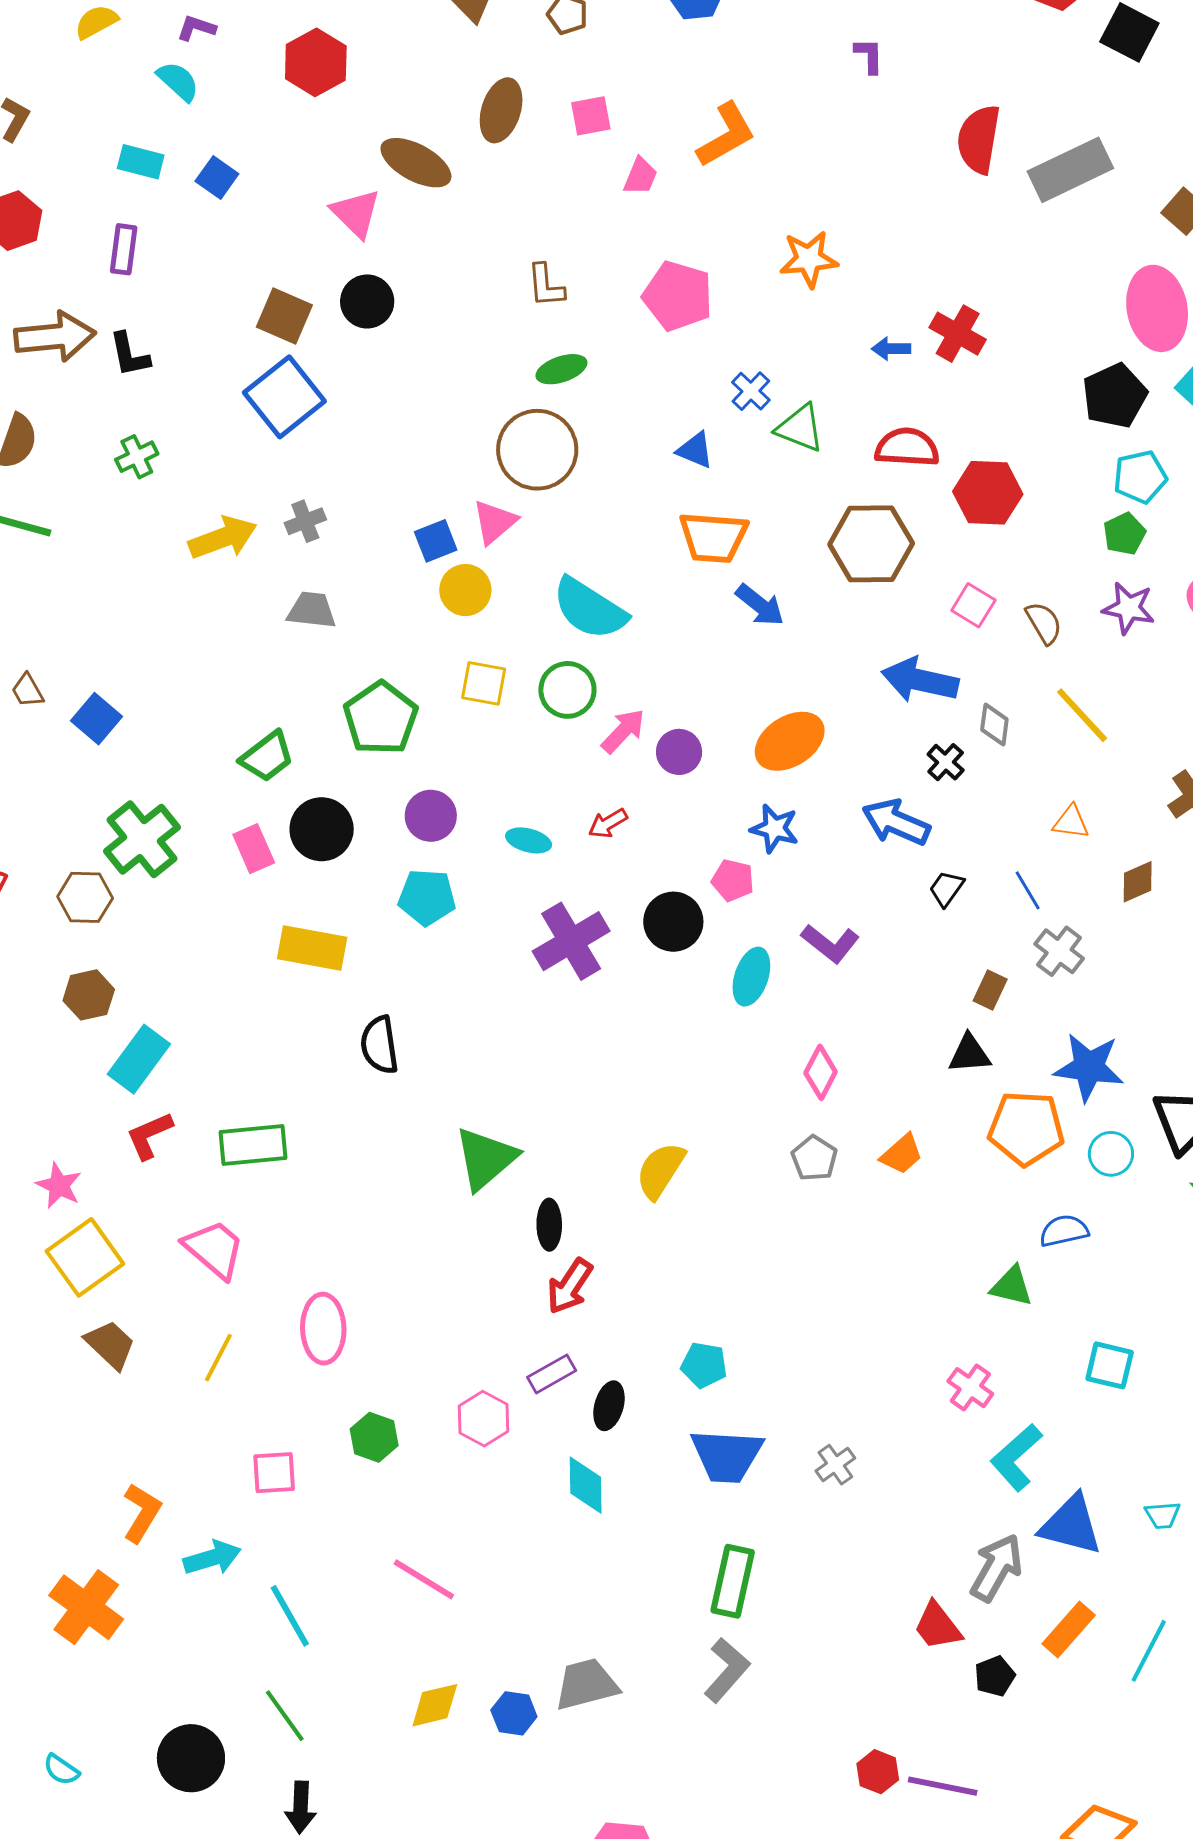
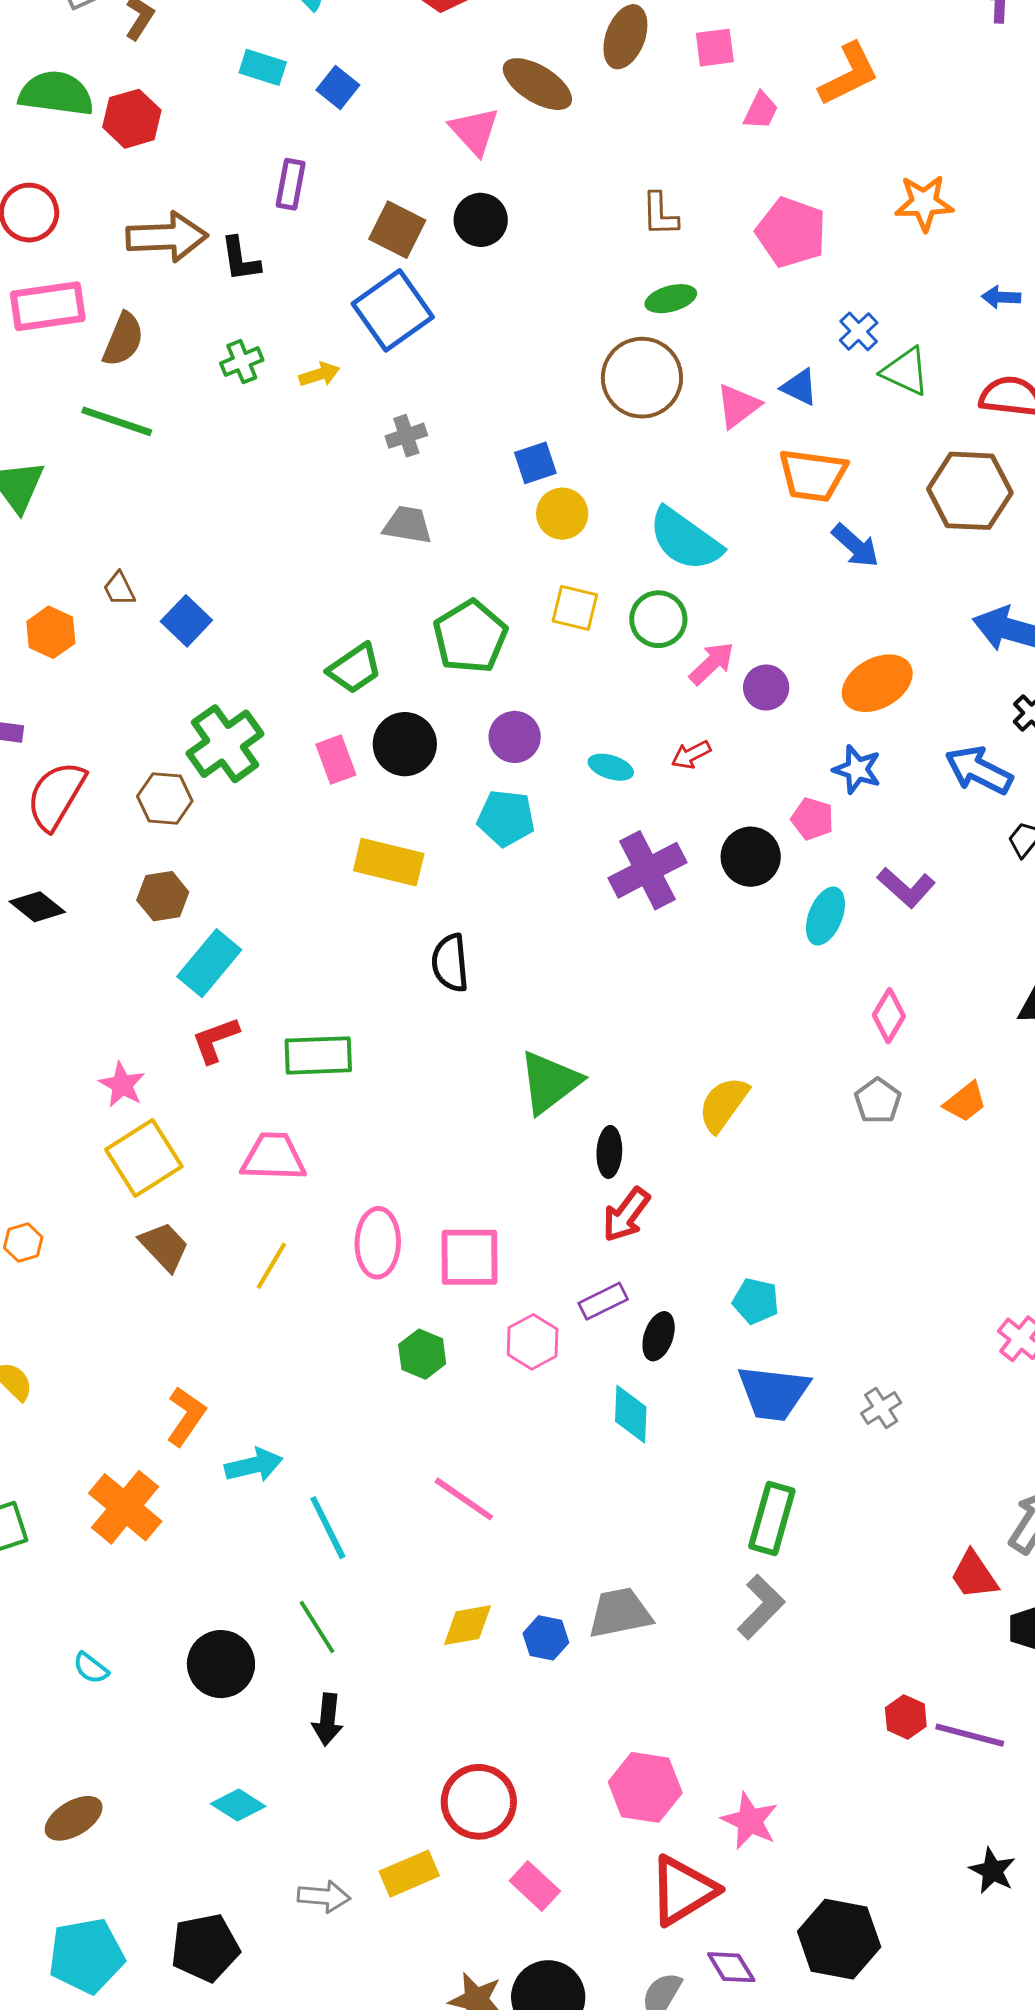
purple rectangle: (124, 249) -> (291, 184), moved
pink triangle: (495, 522) -> (738, 406), moved
yellow arrow: (223, 538) -> (319, 374), moved, size x0.6
pink trapezoid: (214, 1249) -> (273, 1157), turned -42
pink square: (274, 1473) -> (469, 1257), moved, size x1.4

